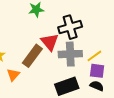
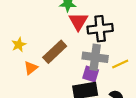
red triangle: (50, 42) -> (78, 21), moved
purple square: (97, 71) -> (91, 74), moved

